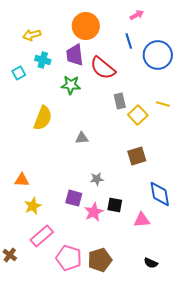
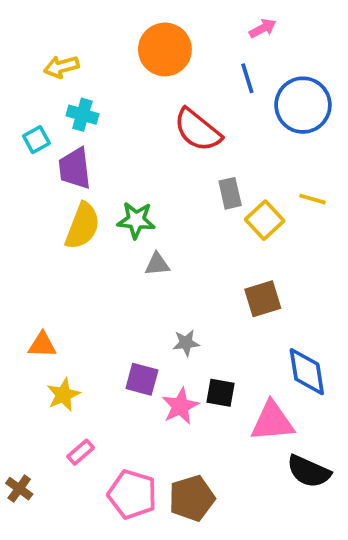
purple trapezoid: (75, 55) -> (75, 168), moved
green star: (71, 85) -> (136, 220), moved
pink triangle: (142, 220) -> (272, 421), size x1.4
pink rectangle: (42, 236) -> (81, 452), size x0.6
black semicircle: (151, 263) -> (309, 471), moved, size x1.6

